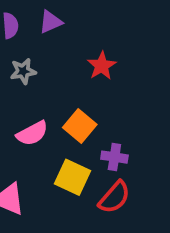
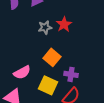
gray star: (23, 71) -> (45, 27), moved
pink semicircle: (32, 133) -> (22, 72), moved

